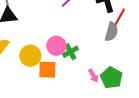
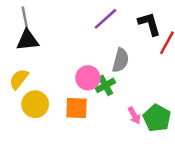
gray semicircle: (111, 32) -> (120, 60), moved
yellow circle: (30, 56) -> (35, 104), moved

